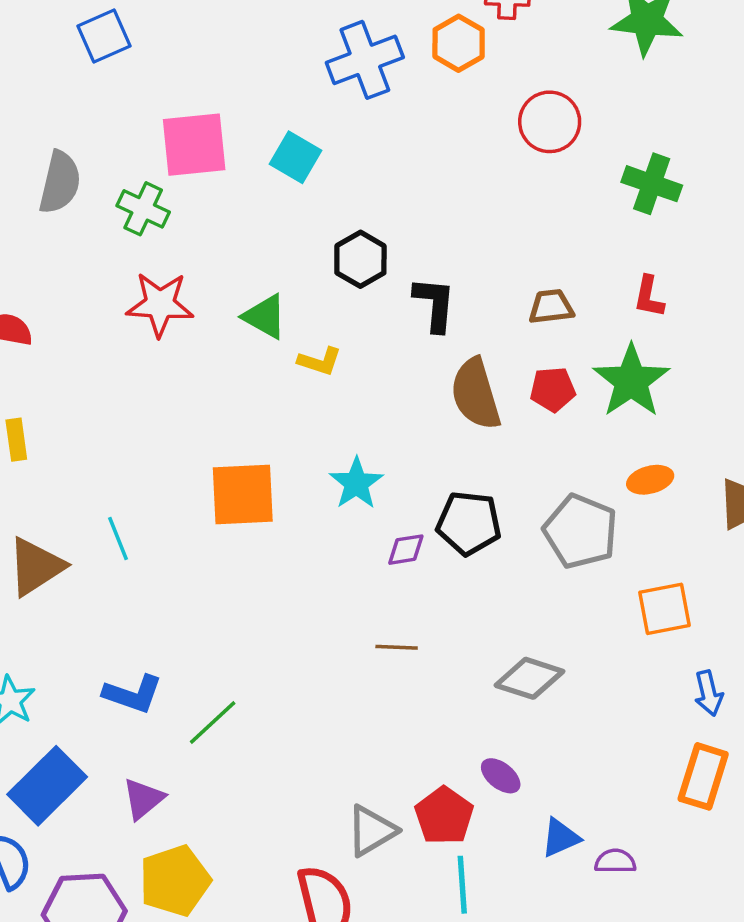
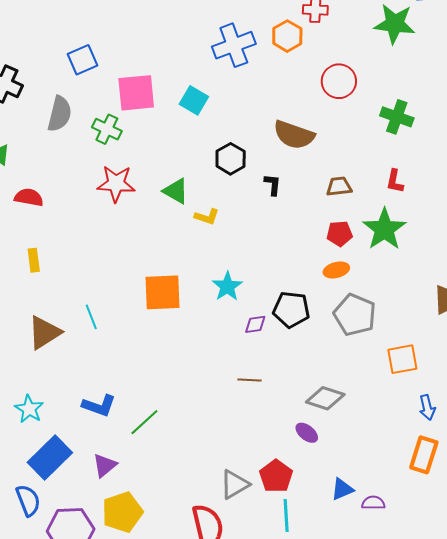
blue square: (104, 36) -> (82, 60), moved
black L-shape: (435, 304) -> (273, 185), size x0.7
brown semicircle: (476, 394) -> (294, 135), moved, turned -54
orange ellipse: (650, 480) -> (336, 270), moved
purple ellipse: (501, 776) -> (307, 433), moved

